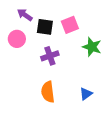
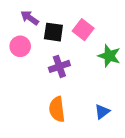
pink square: (70, 25) -> (83, 30), turned -30

